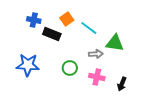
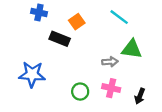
blue cross: (34, 20) -> (39, 12), moved
cyan line: (89, 28) -> (119, 17), moved
green circle: (70, 68) -> (80, 92), moved

